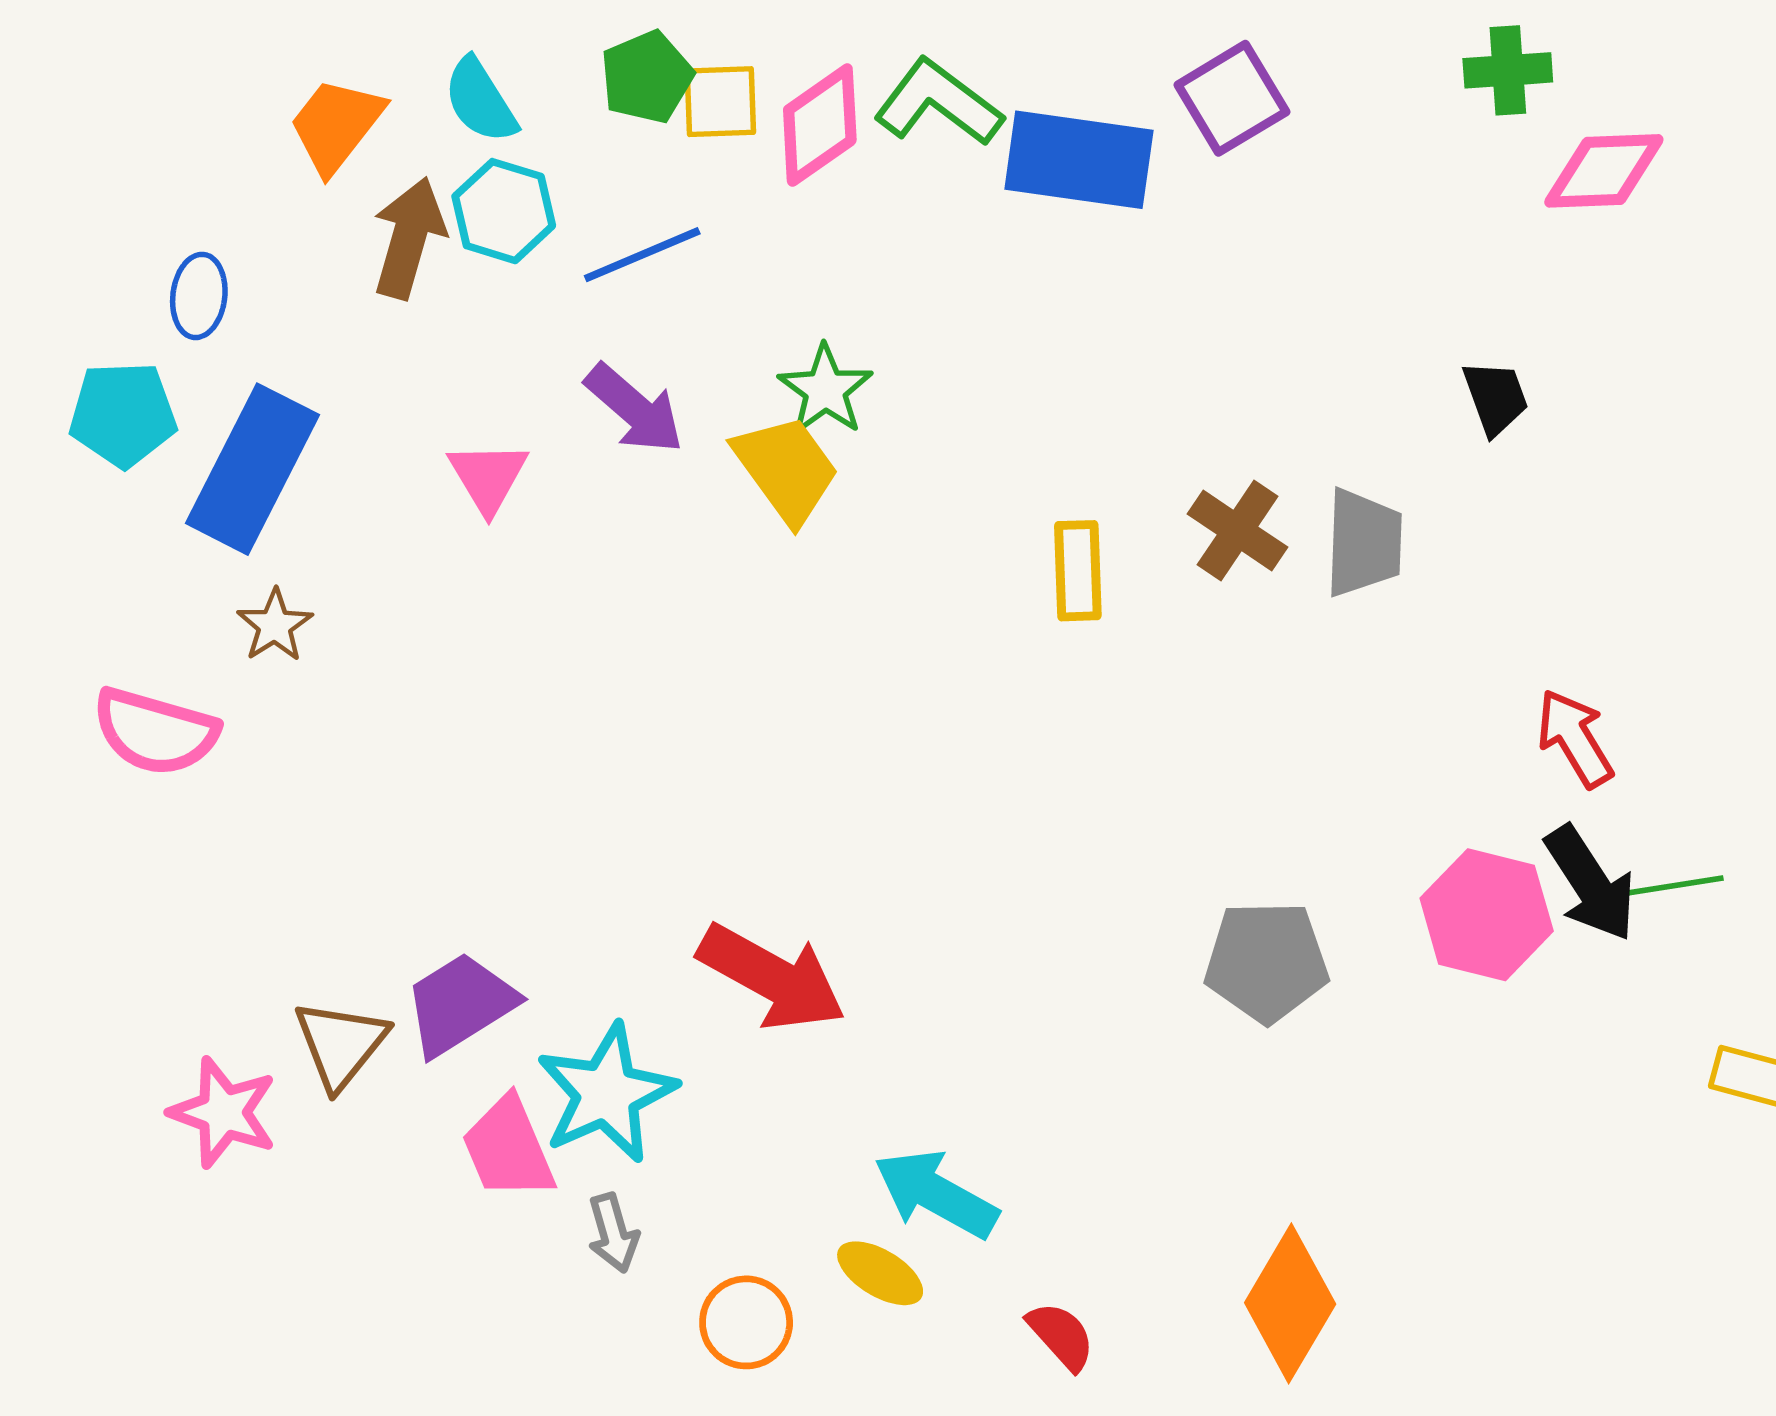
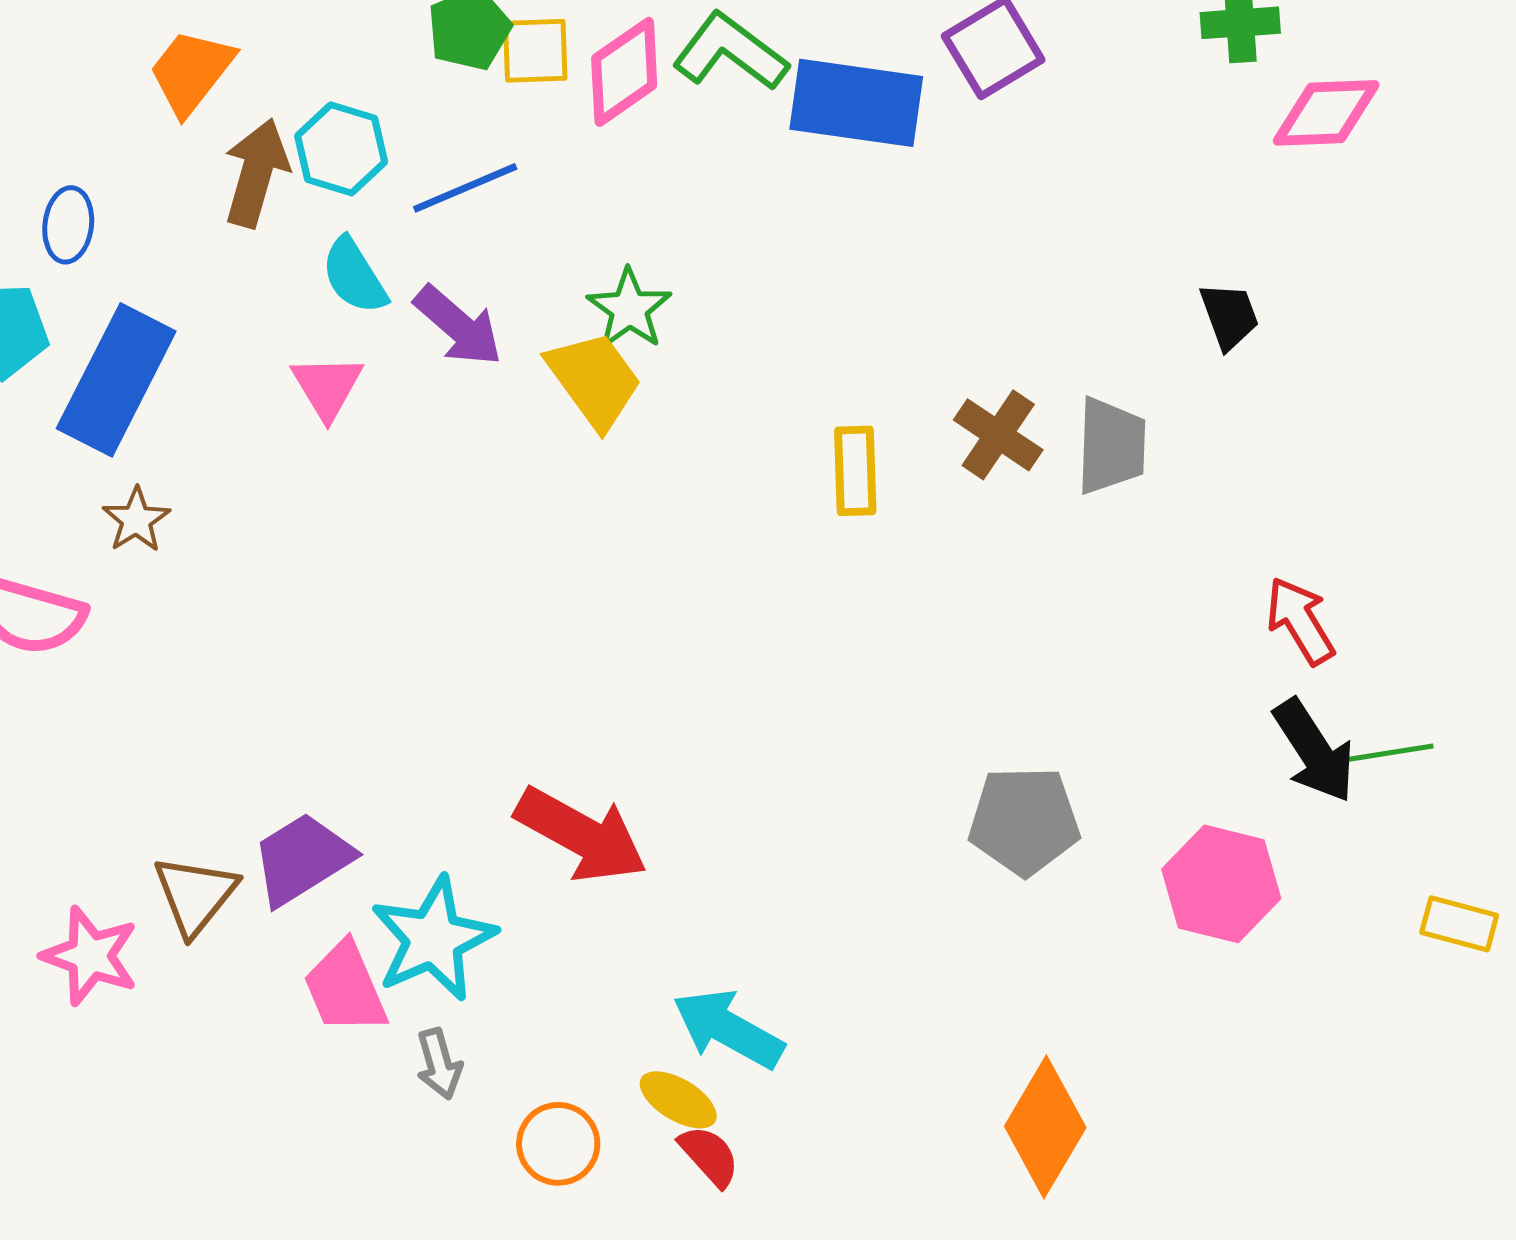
cyan semicircle: (480, 101) -> (354, 276), moved
pink hexagon: (1487, 915) -> (1221, 884), moved
red semicircle: (1061, 1336) -> (709, 1156), moved

